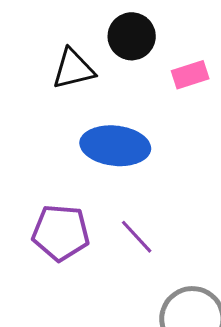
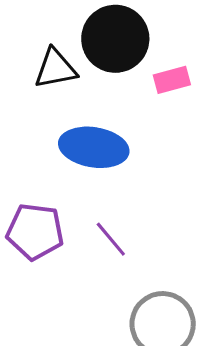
black circle: (132, 36) -> (115, 39), size x1.4

